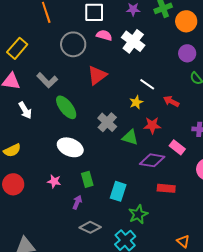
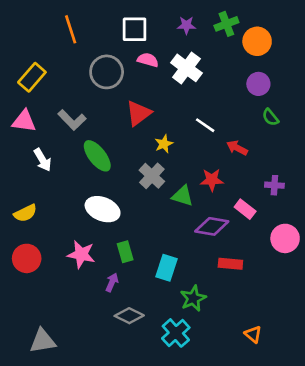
yellow star: (136, 102) -> (164, 144), moved
pink star: (54, 181) -> (81, 254), size x1.5

